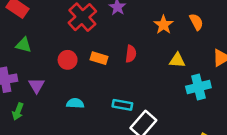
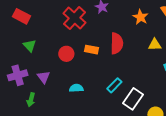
green triangle: (24, 45) -> (30, 46), turned 40
red semicircle: (131, 54) -> (117, 43), size x1.5
cyan rectangle: (122, 105) -> (114, 85), turned -49

